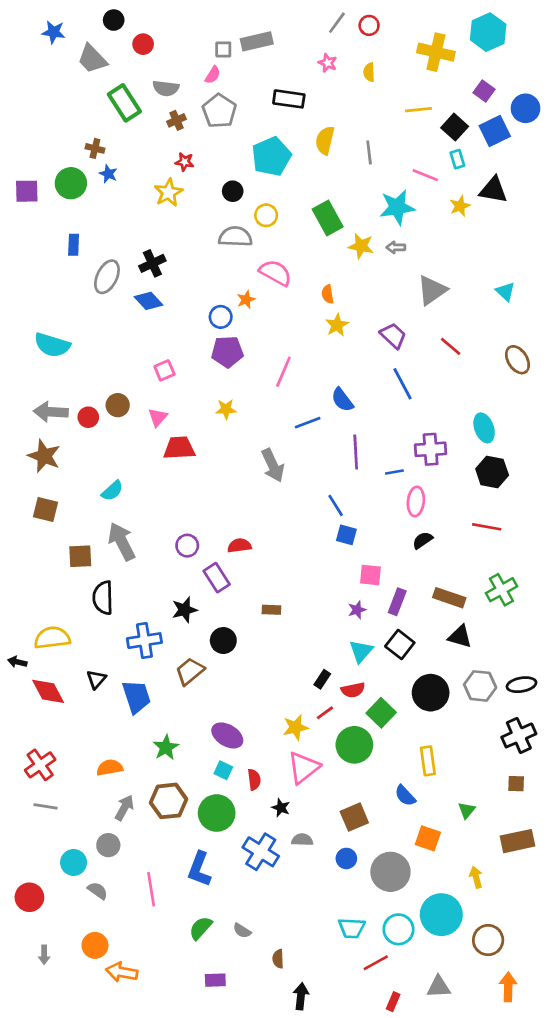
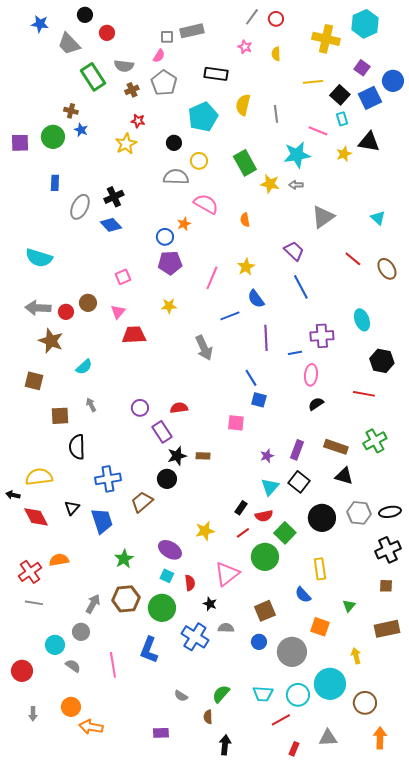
yellow star: (337, 325) -> (246, 267), moved
red line: (451, 346) -> (353, 259), moved
brown star: (44, 456) -> (51, 341), moved
black hexagon: (492, 472) -> (382, 361), moved
gray arrow: (122, 542) -> (91, 405), size x0.5
pink square: (370, 575) -> (236, 423), moved
black star: (185, 610) -> (177, 456), moved
yellow star: (296, 727) -> (205, 531), moved
orange semicircle: (110, 768) -> (59, 560), moved
green semicircle: (201, 928) -> (221, 694), moved

